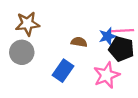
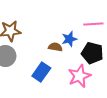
pink line: (123, 31) -> (93, 24), moved
blue star: (108, 36) -> (69, 39), moved

